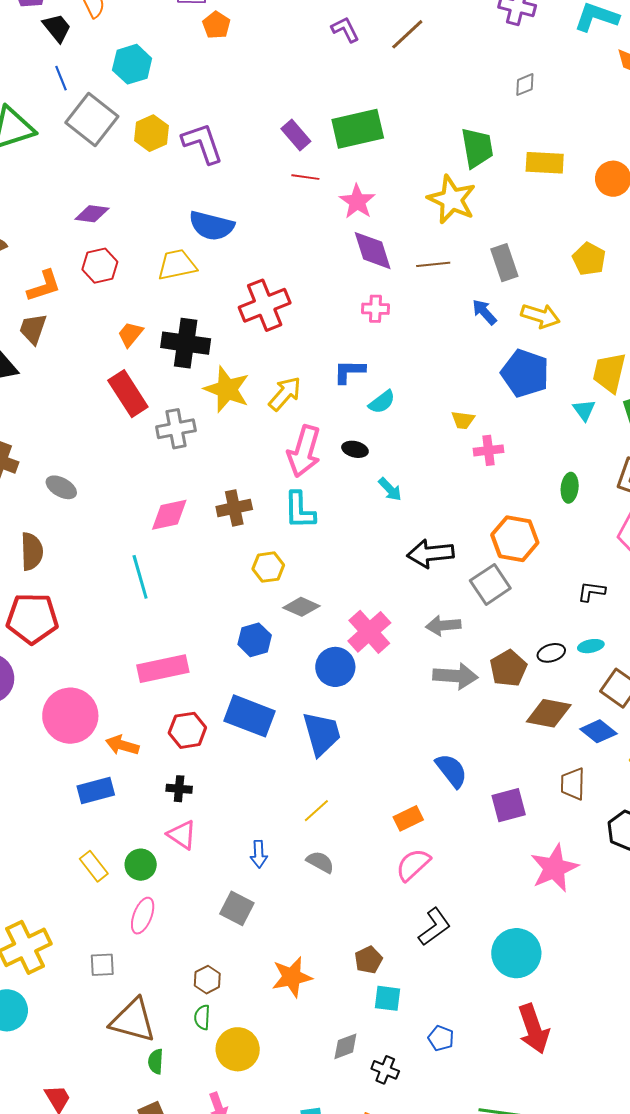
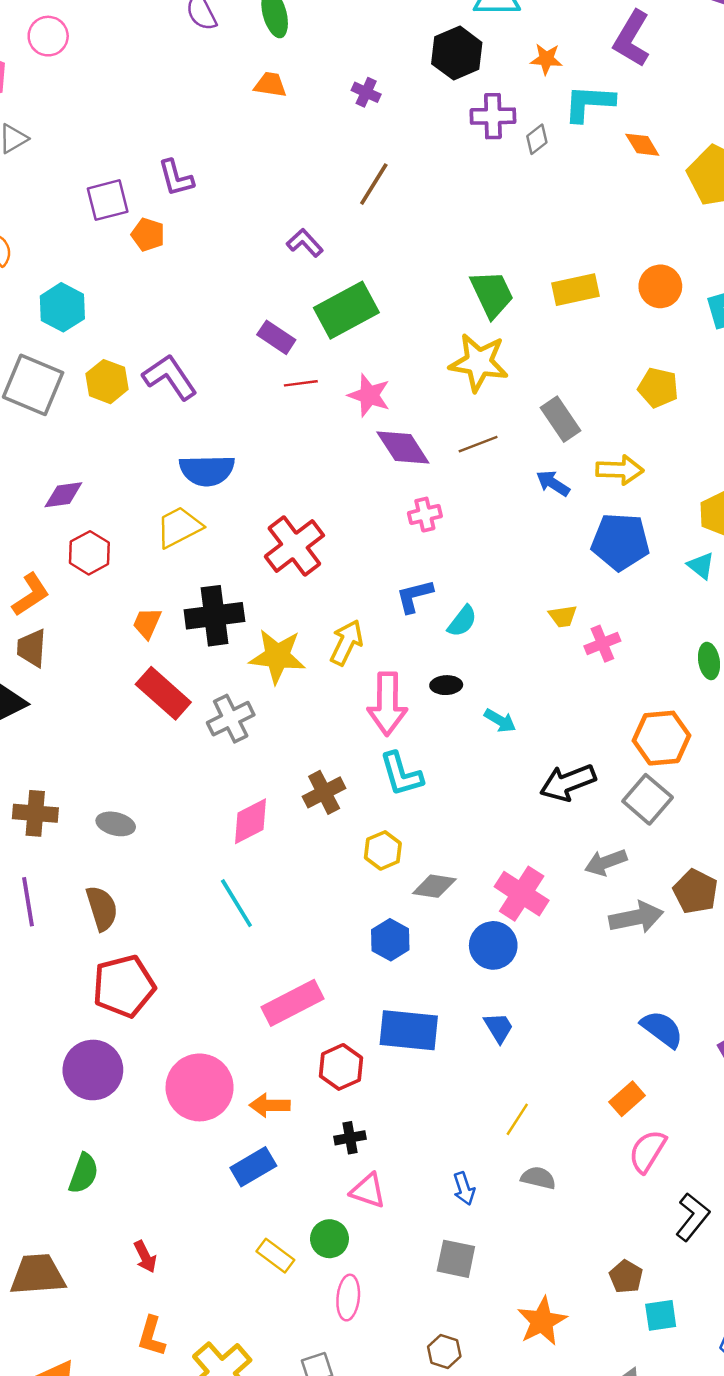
purple L-shape: (345, 29) -> (305, 243), moved
gray diamond: (525, 85) -> (537, 139), moved
blue trapezoid: (322, 734) -> (499, 1028), size x0.6

